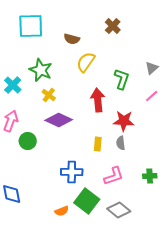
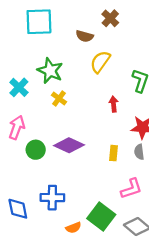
brown cross: (113, 26) -> (110, 18), moved
red arrow: (98, 100) -> (114, 104), size x0.6
purple diamond: (59, 120) -> (69, 145), moved
blue cross: (72, 172) -> (52, 198), moved

